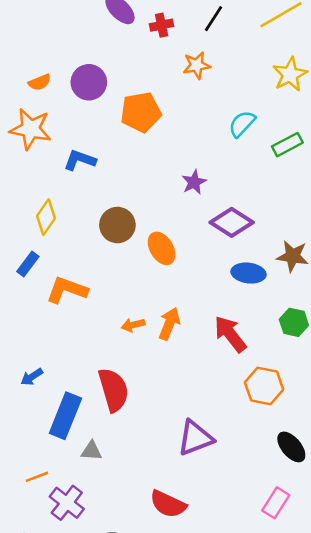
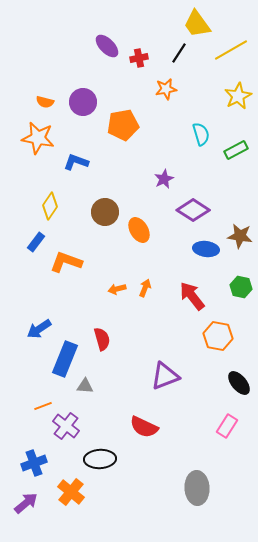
orange semicircle: (40, 82) -> (45, 102), turned 36
cyan semicircle: (242, 124) -> (201, 134), turned 120
orange arrow: (169, 324) -> (145, 288), size x0.7
blue arrow: (32, 377) -> (39, 329), size x1.4
red semicircle: (114, 390) -> (102, 339), size x0.7

